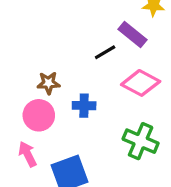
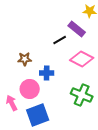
pink circle: (39, 115) -> (30, 89), moved

